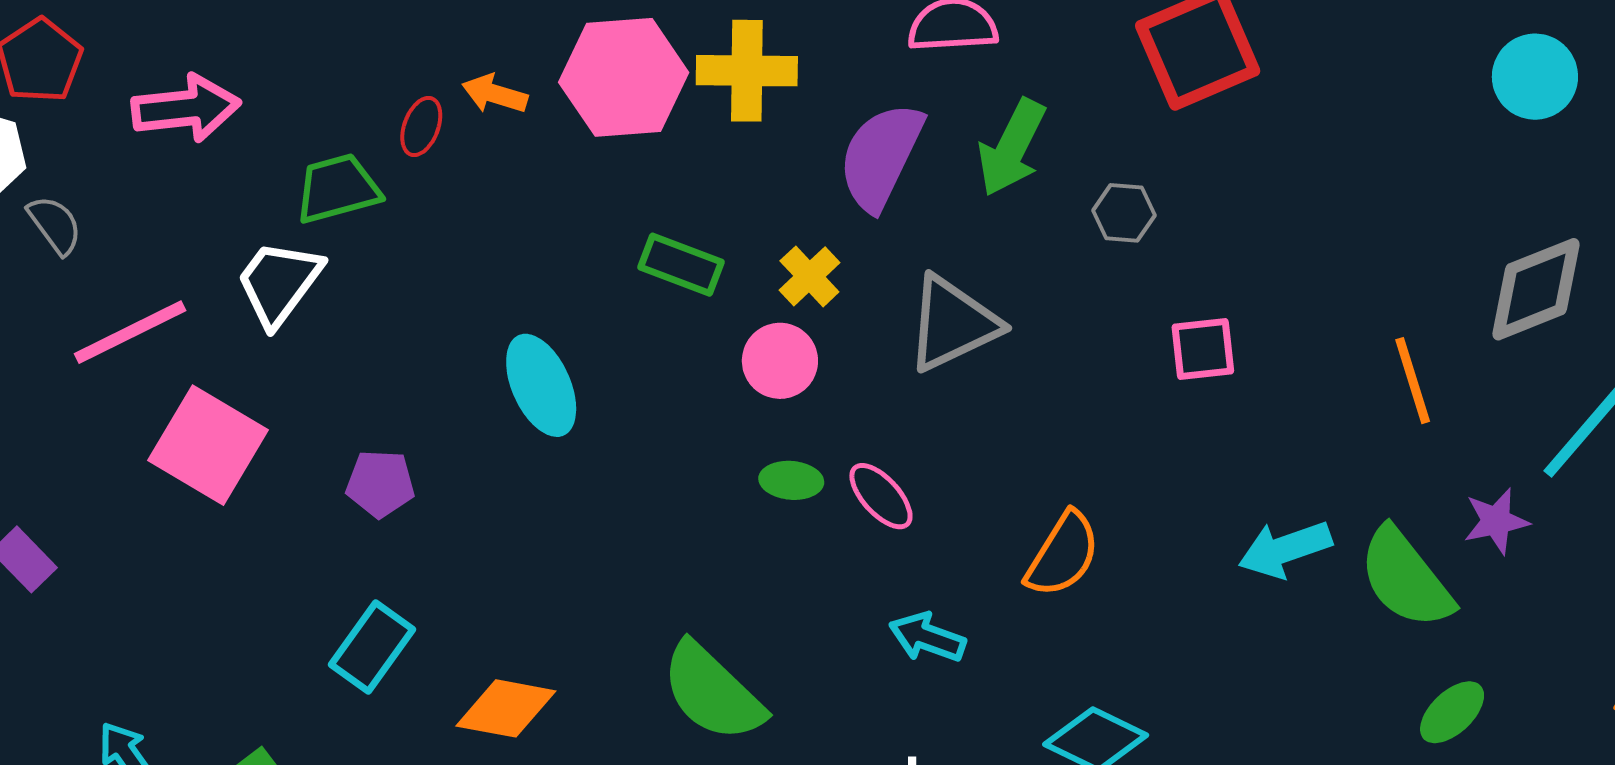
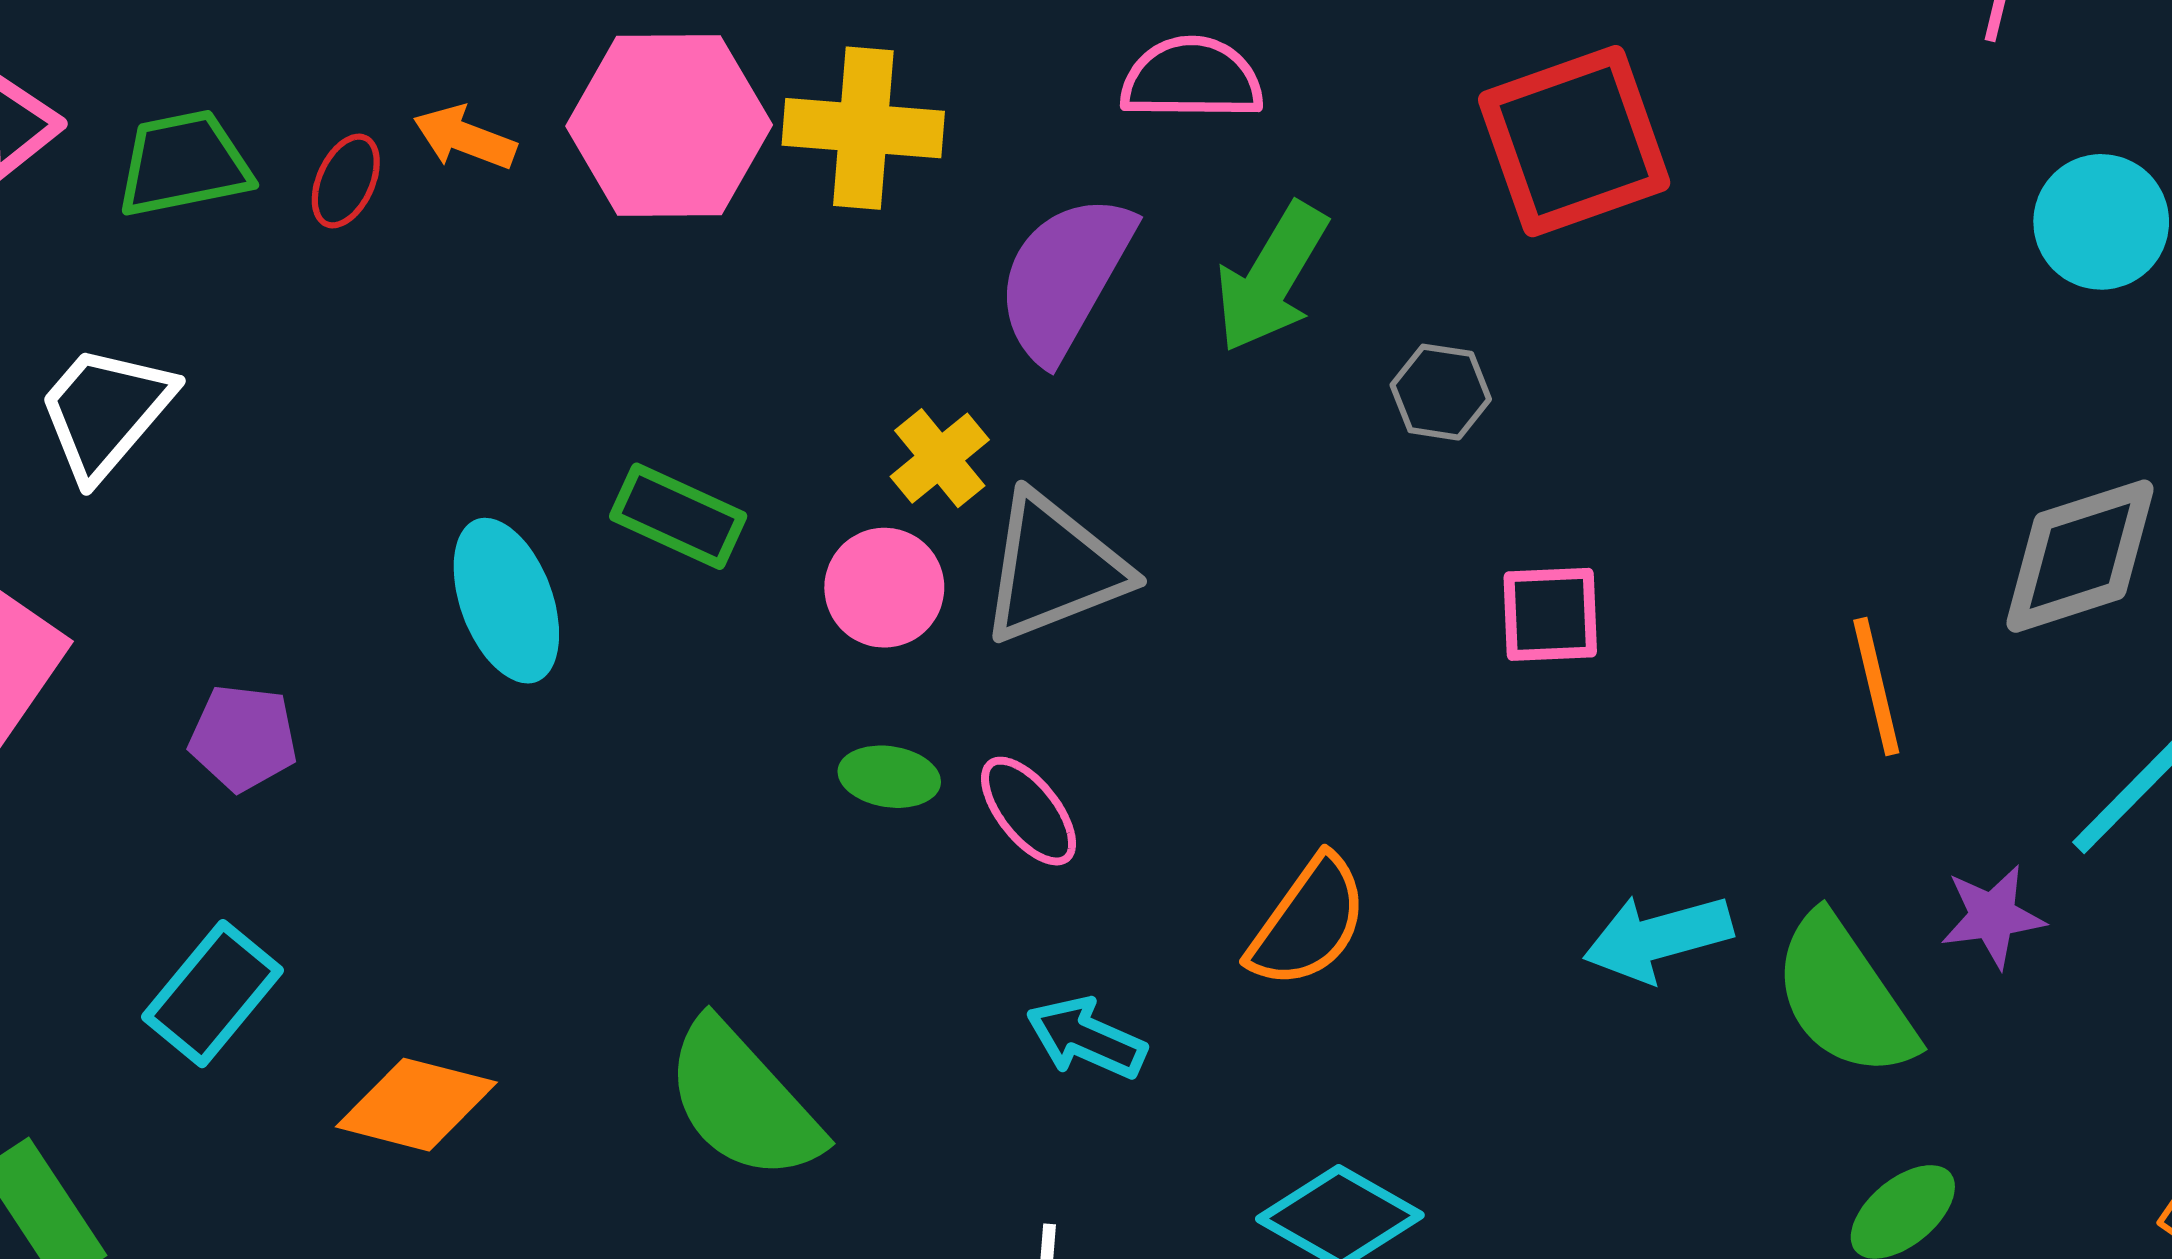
green trapezoid: (337, 189) -> (184, 164), moved
green rectangle: (681, 265) -> (678, 516), moved
gray triangle: (953, 324) -> (1054, 568), moved

